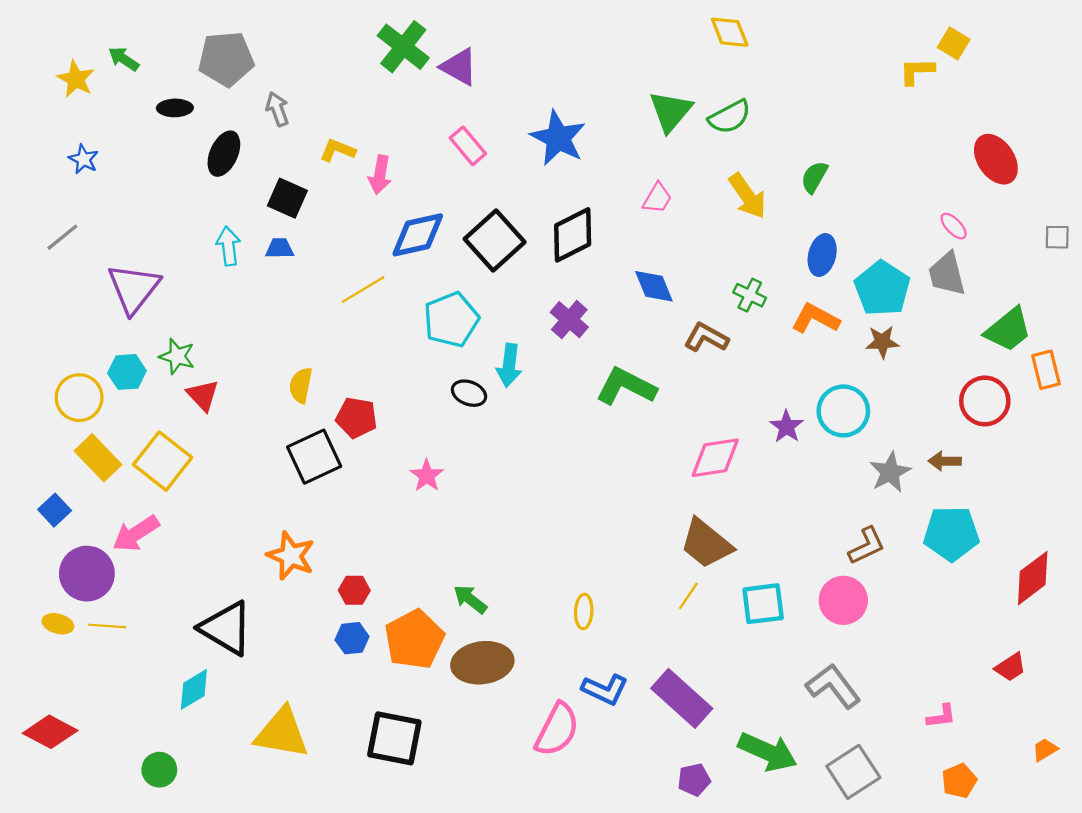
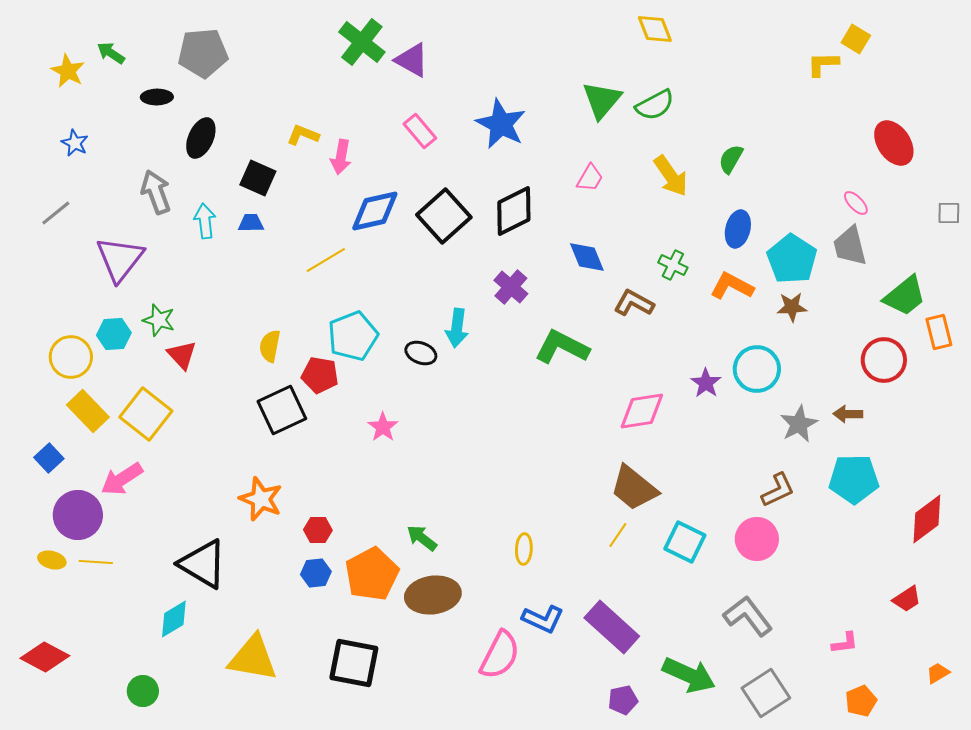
gray arrow: (277, 109) -> (156, 192), moved, size x1.4
cyan pentagon: (451, 320) -> (353, 336), moved
cyan square: (763, 604) -> (685, 542), turned 33

